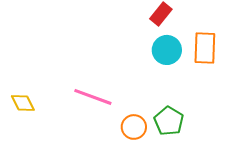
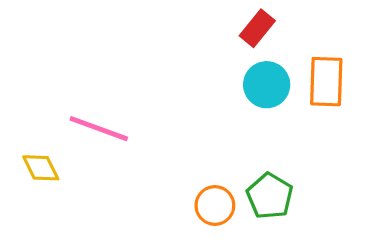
pink line: (93, 97) -> (99, 129), moved

